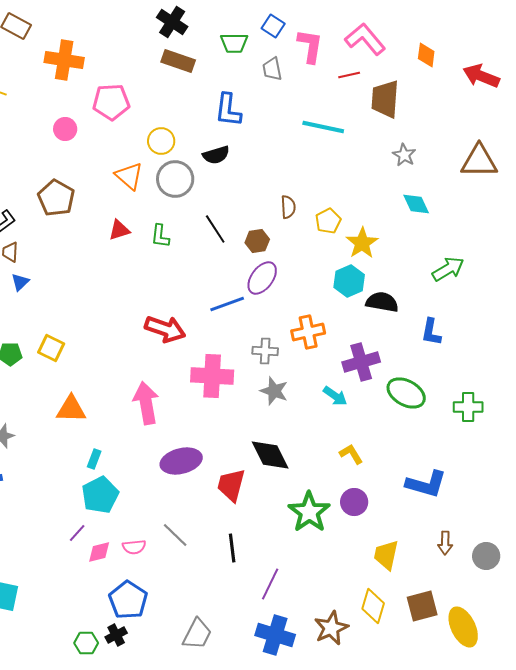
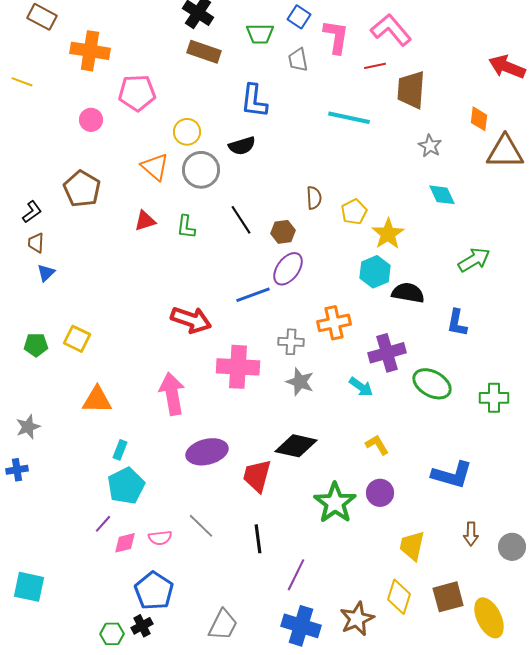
orange diamond: (426, 55) -> (479, 119), moved
black diamond: (270, 455) -> (296, 446), turned -51

